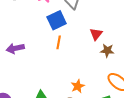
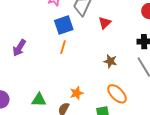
red triangle: (96, 34) -> (105, 23), moved
purple arrow: (15, 48) -> (19, 48), turned -54

